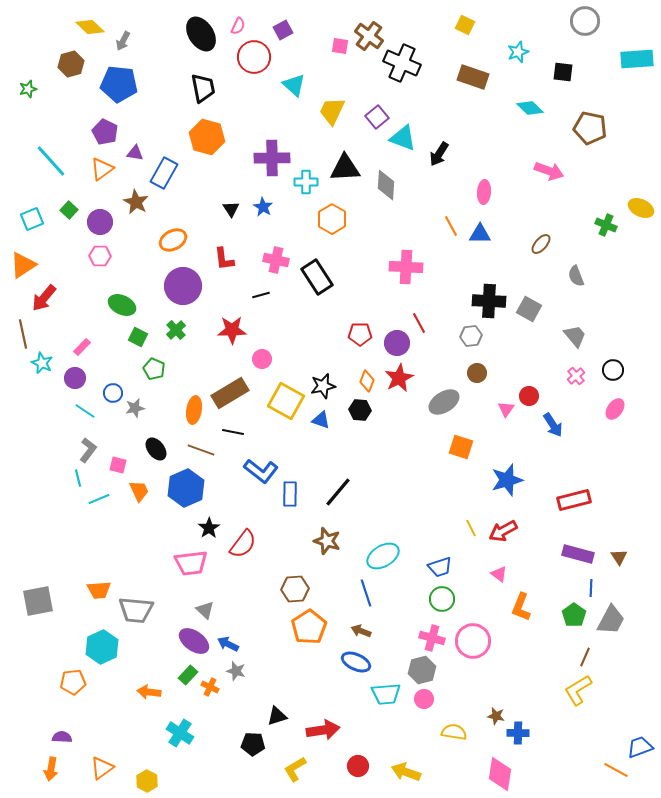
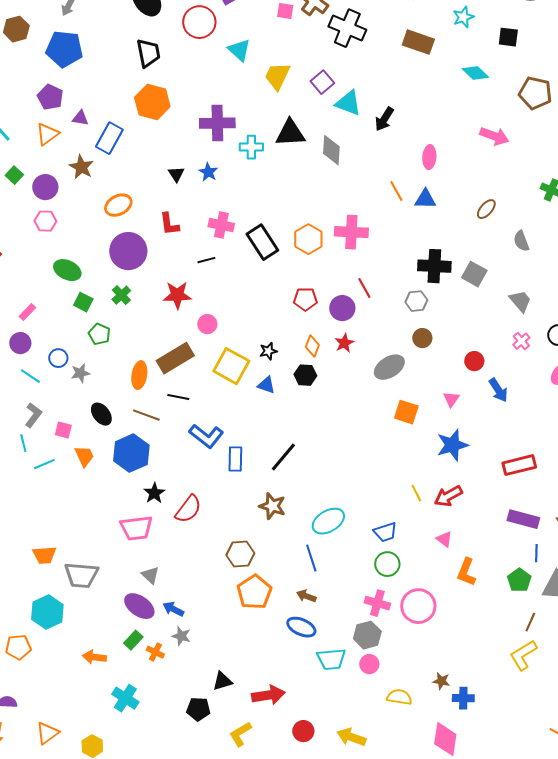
orange hexagon: (332, 219) -> (308, 239), moved
red star: (399, 378) -> (344, 343), size x0.7
black star: (323, 386) -> (268, 351), size x0.7
pink triangle: (506, 409) -> (451, 399), moved

